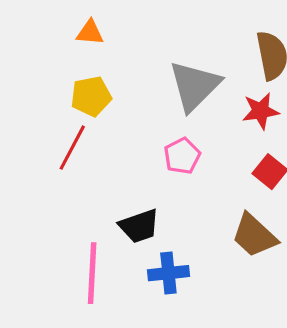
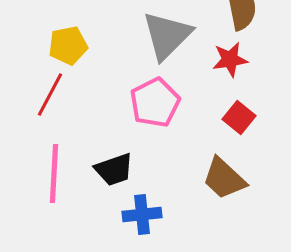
pink pentagon: (182, 156) -> (155, 102), size x1.4
pink line: (92, 273) -> (54, 173), moved

